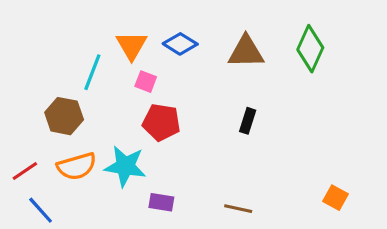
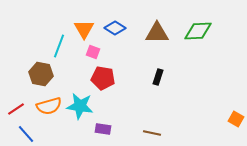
green diamond: (310, 49) -> (198, 31), turned 64
orange square: (335, 198) -> (236, 119), moved

